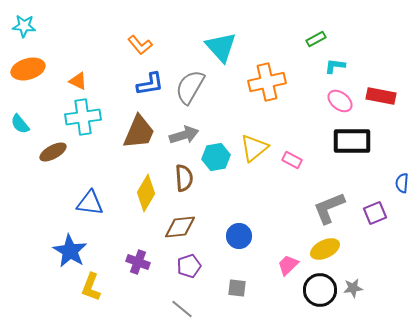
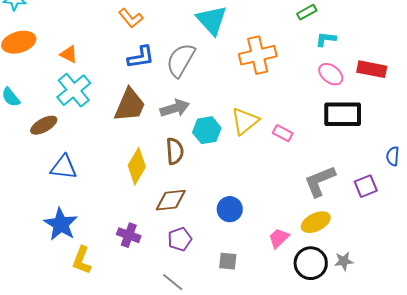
cyan cross: (83, 117) -> (74, 90), turned -32
blue triangle: (90, 203) -> (64, 167), moved

